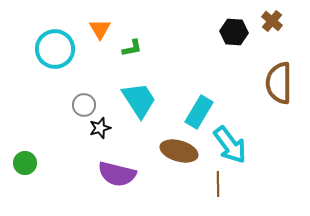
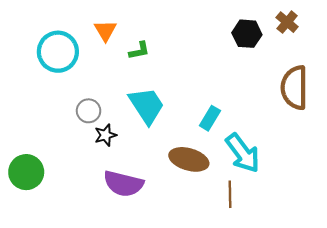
cyan rectangle: (199, 112) -> (210, 118), size x0.7
green circle: (25, 163) -> (26, 172), size x1.4

